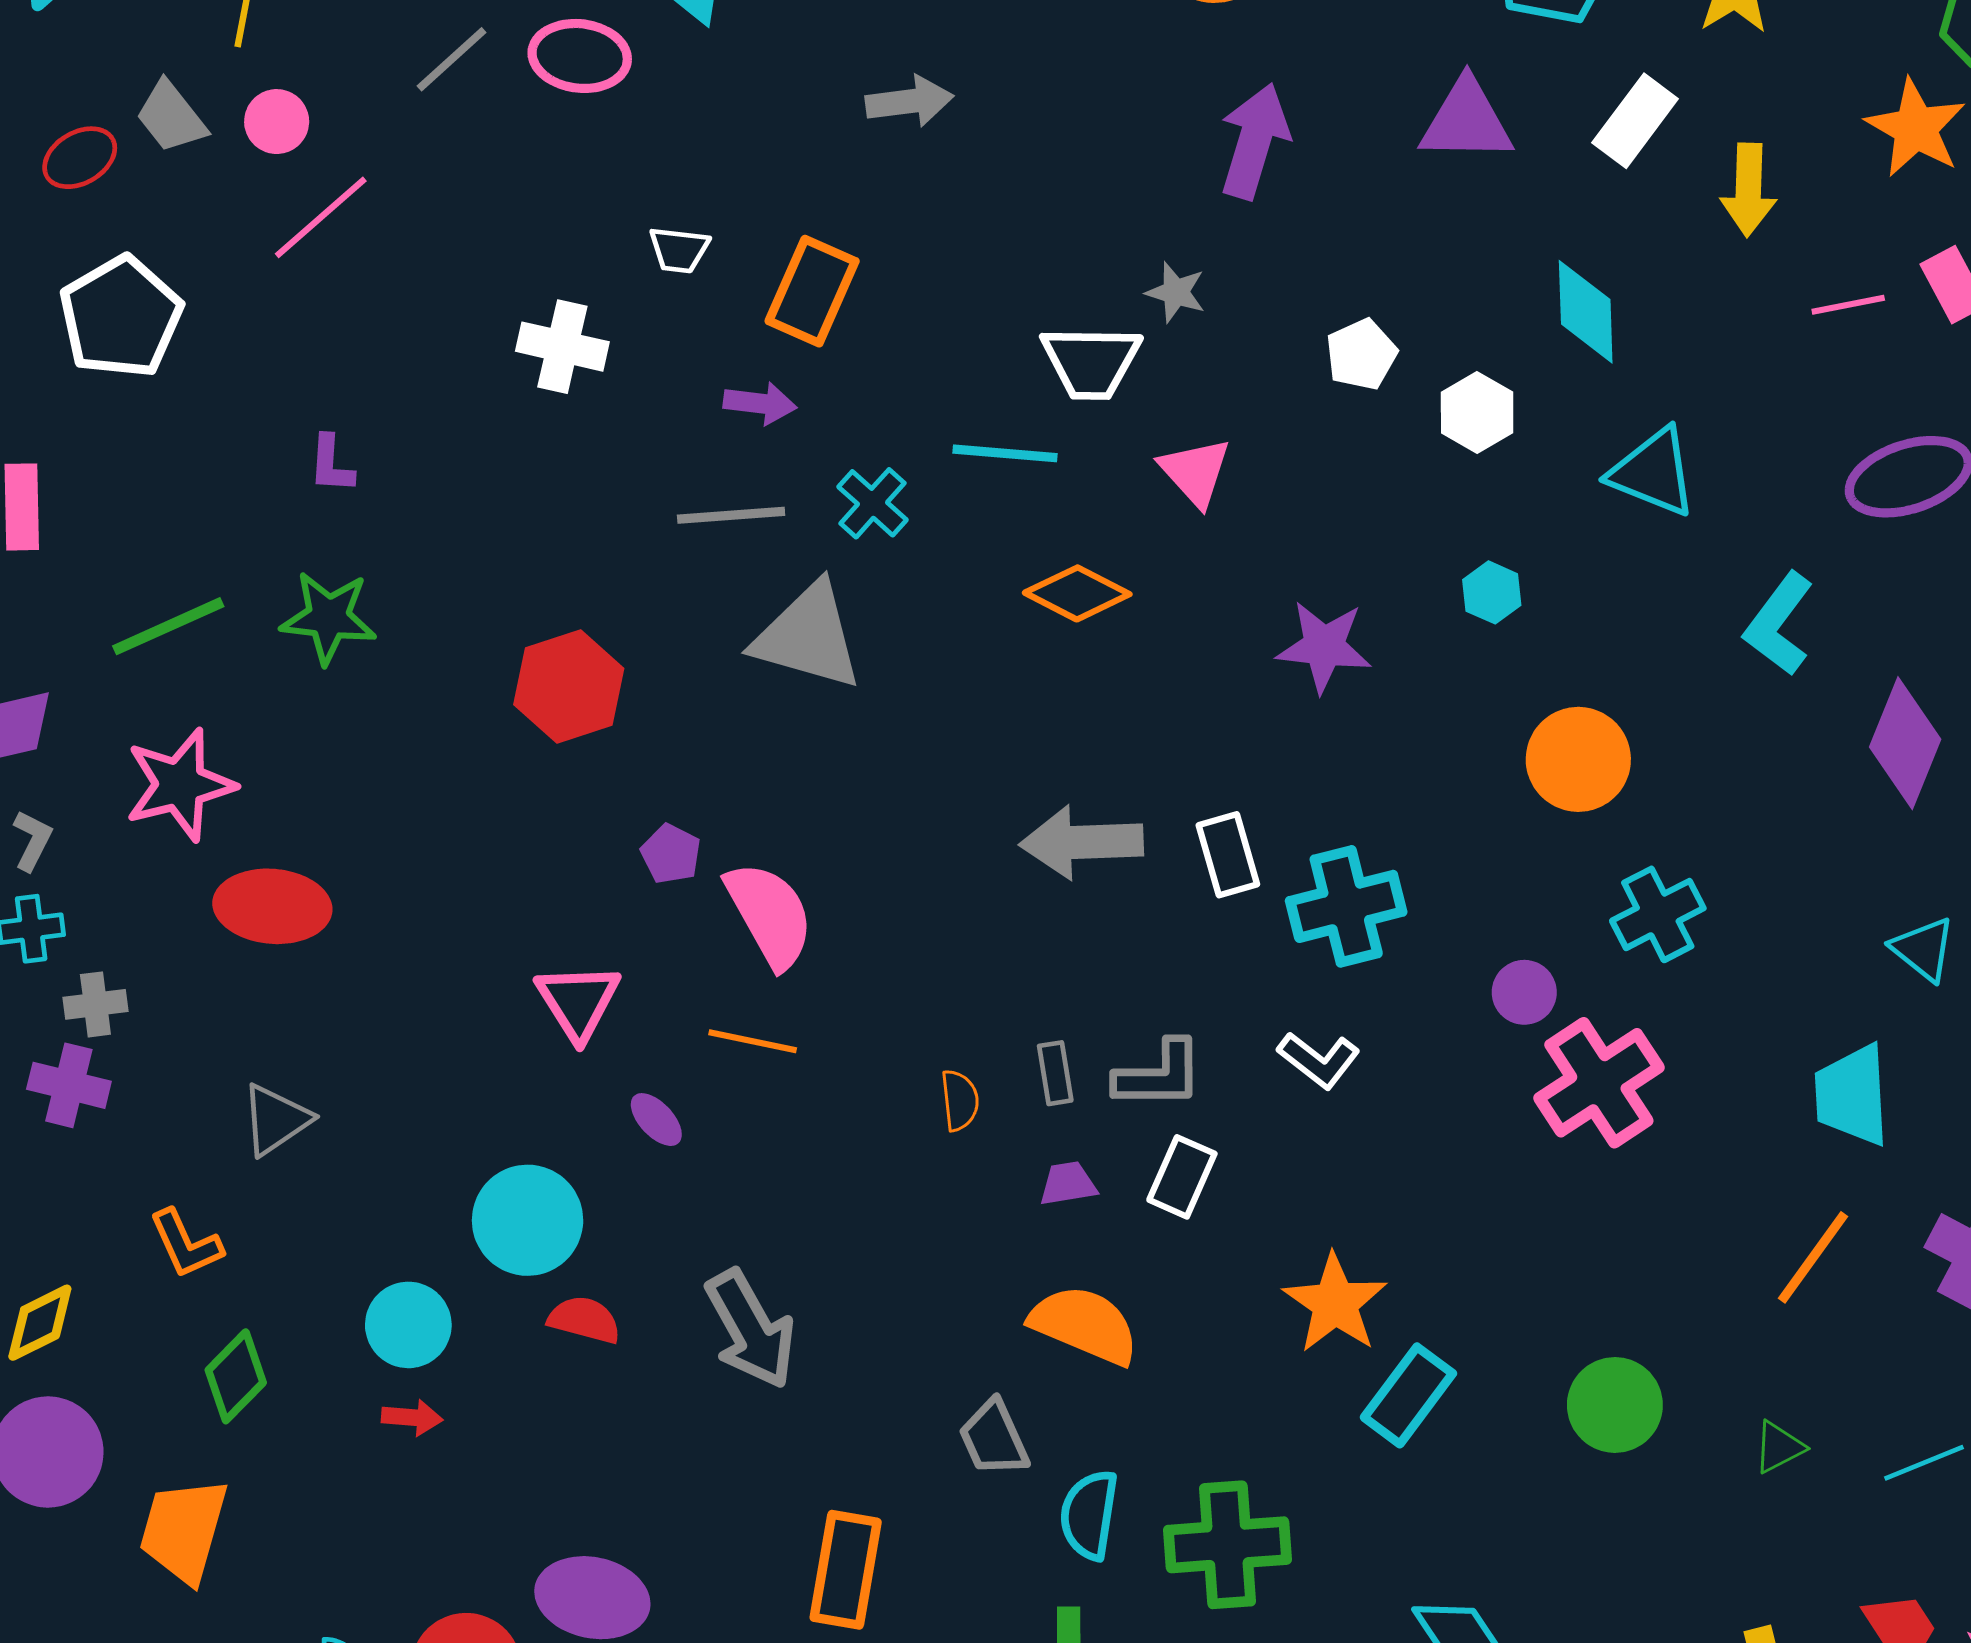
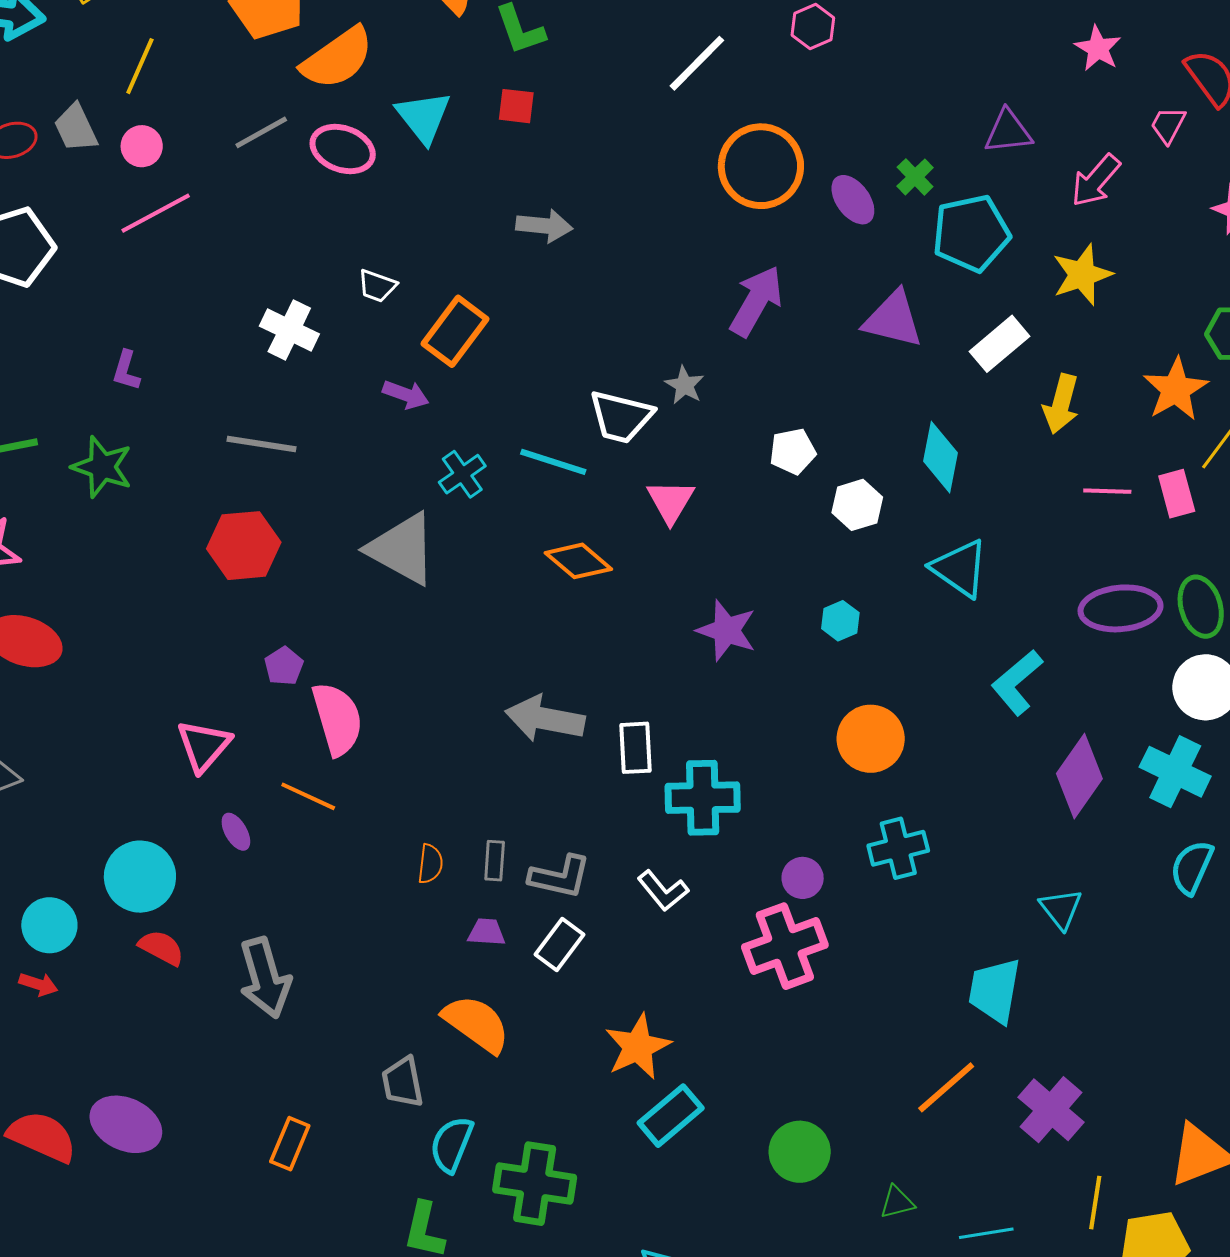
gray line: (731, 515) -> (262, 444), moved
pink cross: (1599, 1083) -> (785, 946), moved
orange rectangle: (846, 1570) -> (290, 1144), size x0.7

